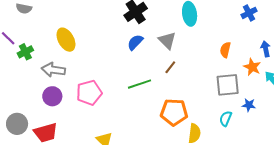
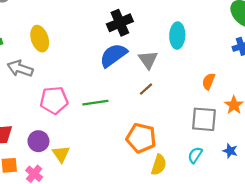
blue semicircle: (135, 42) -> (113, 55), size x1.5
green line: (139, 84) -> (95, 103), moved
purple circle: (52, 96) -> (38, 141), moved
blue star: (249, 105) -> (230, 151), moved

